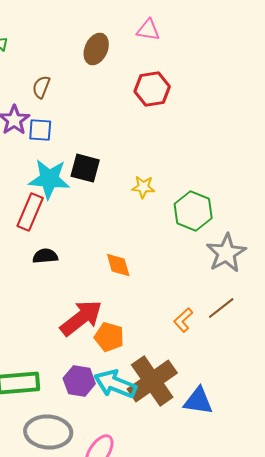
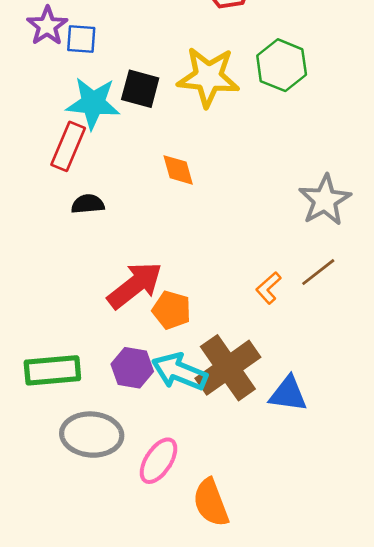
yellow star: (143, 187) -> (208, 77), moved, size x2.0
green hexagon: (193, 211) -> (282, 65), moved
orange diamond: (118, 265) -> (178, 170), moved

